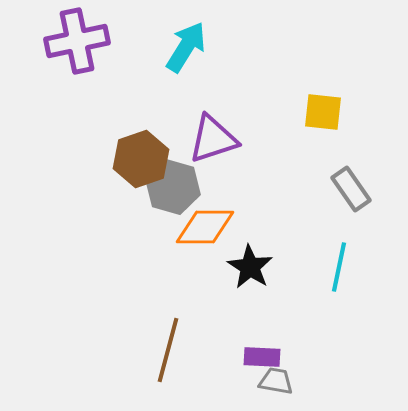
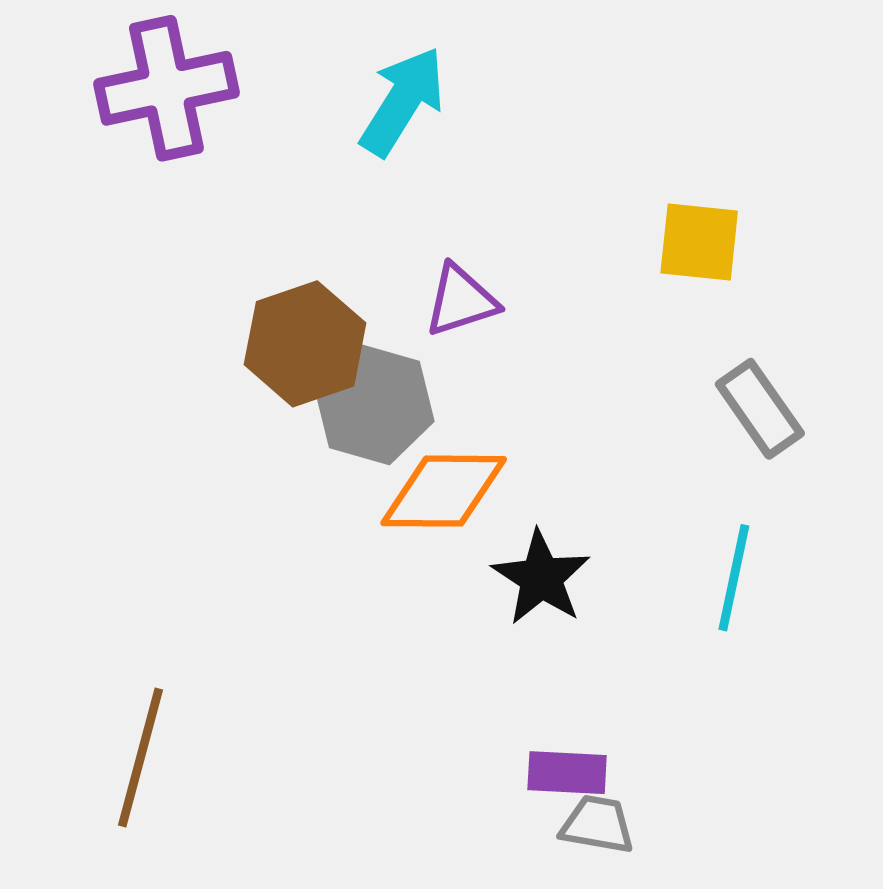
purple triangle: (213, 139) -> (461, 300), size x0.7
brown line: (168, 350) -> (140, 757), moved

